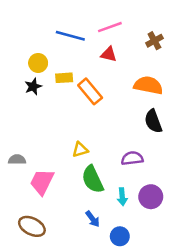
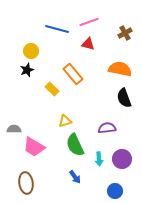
yellow rectangle: (64, 78) -> (52, 89), moved, turned 48
pink trapezoid: (42, 182) -> (34, 147), turned -85
brown ellipse: (32, 226) -> (26, 183), turned 55
blue circle: (120, 236) -> (115, 191), moved

